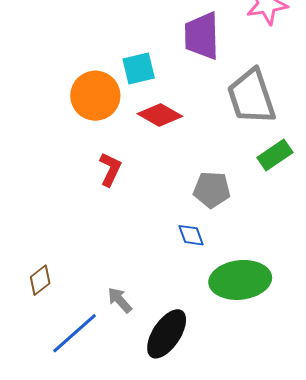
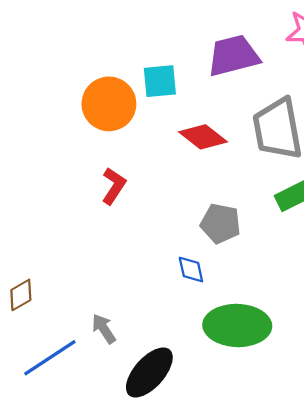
purple trapezoid: (202, 36) -> (233, 56), turned 69
red diamond: (160, 115) -> (203, 137), moved

